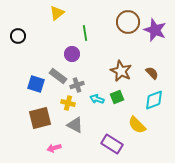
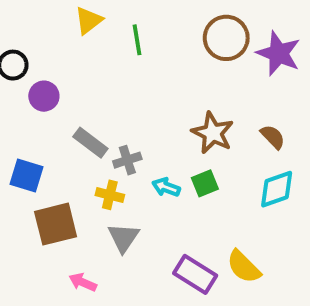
green line: (85, 33) -> (137, 40), moved
purple circle: (72, 54) -> (44, 96), moved
blue square: (36, 84) -> (26, 176), moved
gray triangle: (75, 125) -> (123, 238), turned 36
yellow semicircle: (137, 125) -> (244, 267), moved
pink arrow: (54, 148) -> (83, 282), turned 40

